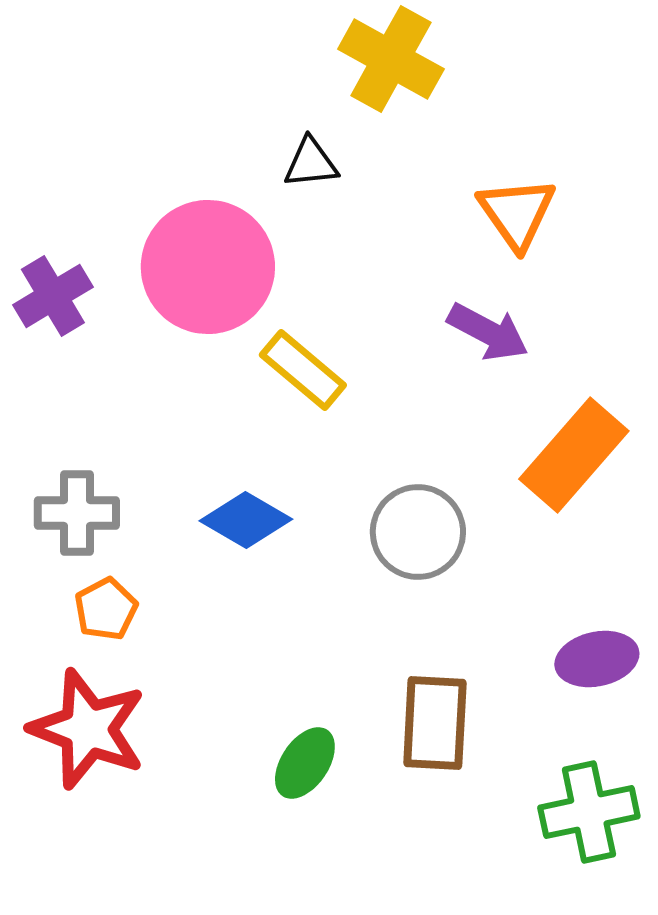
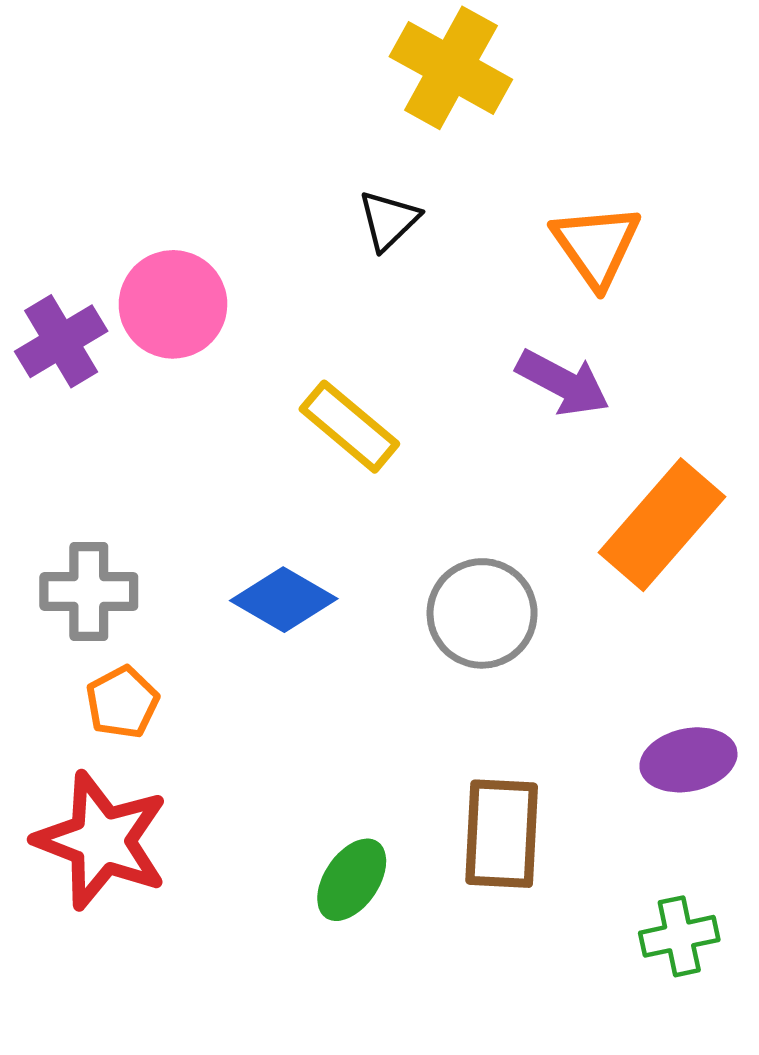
black triangle: (311, 163) -> (389, 220), moved, turned -38
pink circle: (208, 267) -> (173, 304), moved, size x0.7
green cross: (589, 812) -> (679, 936), size x0.7

